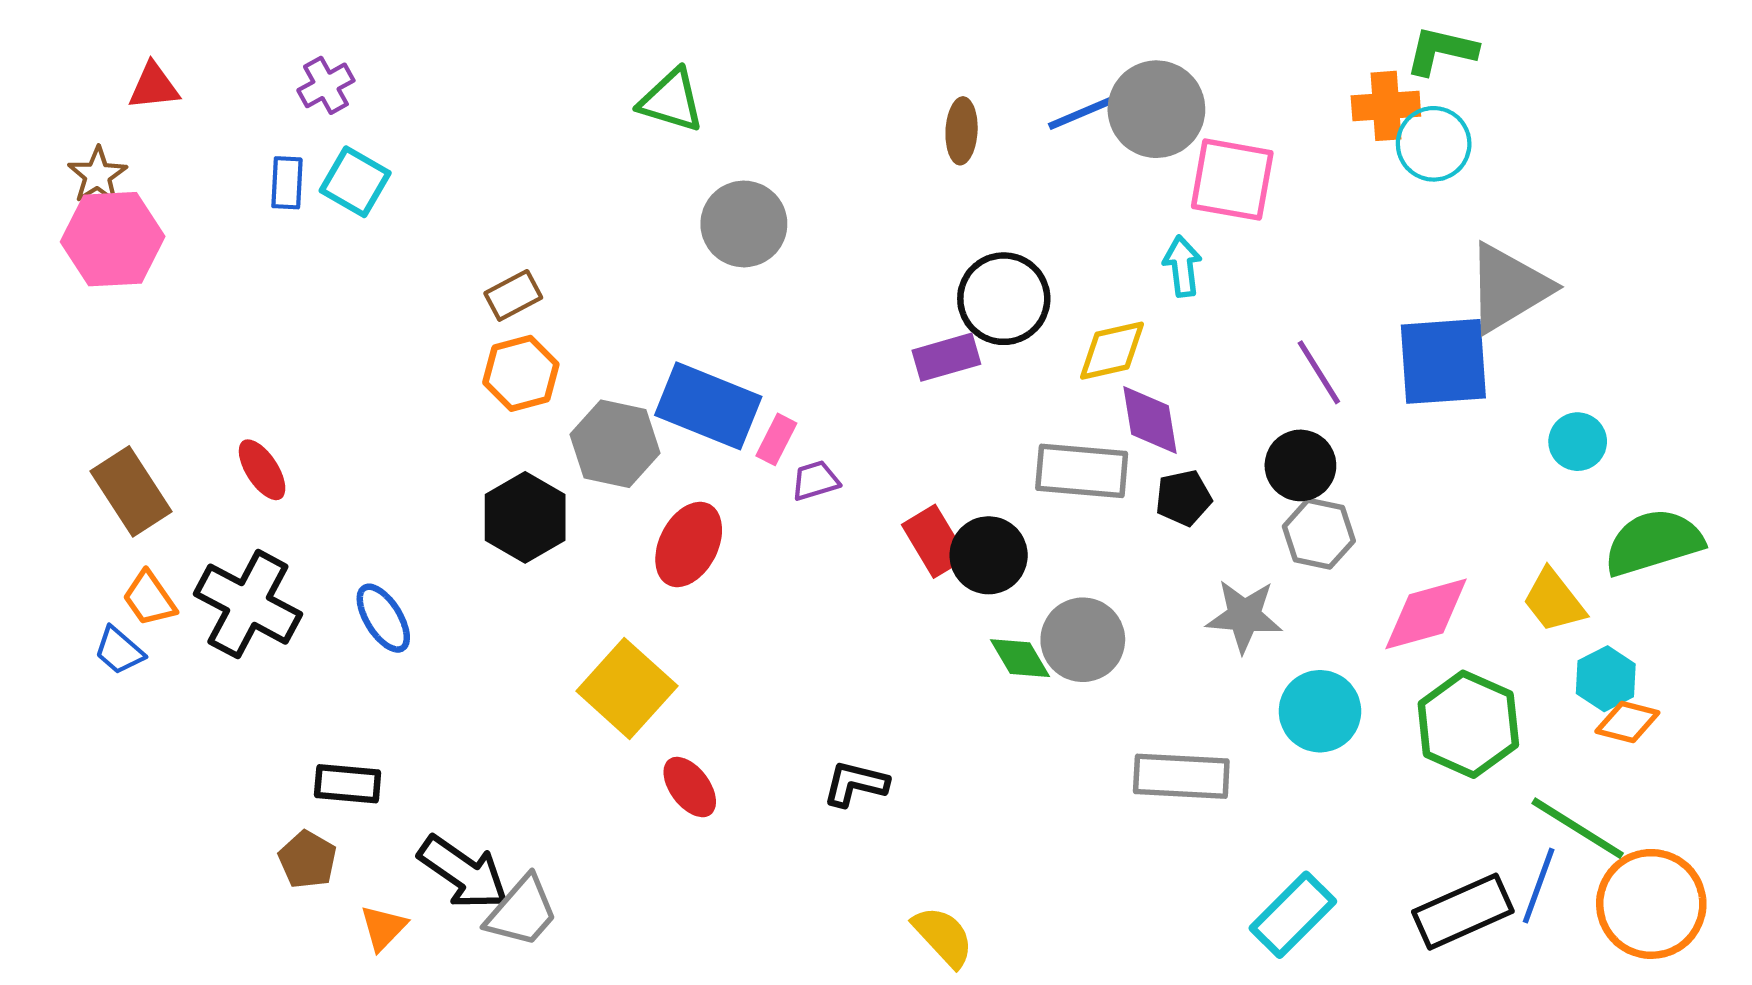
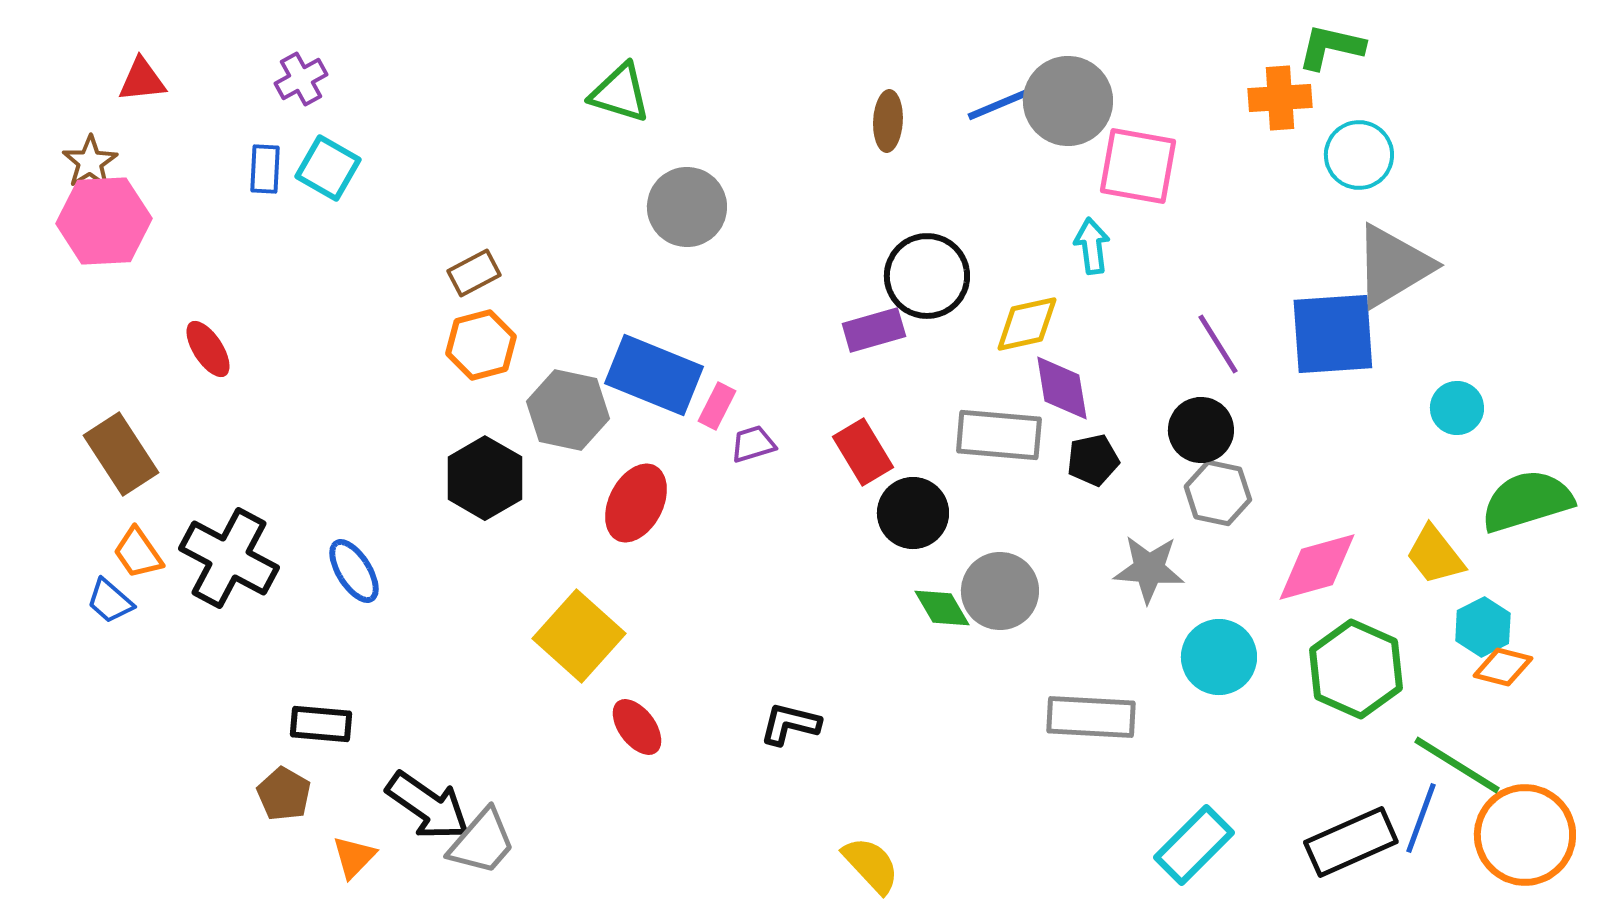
cyan circle: (1434, 144) -> (1359, 155), moved
red ellipse: (262, 470) -> (208, 349), moved
red rectangle: (934, 541) -> (863, 452), moved

